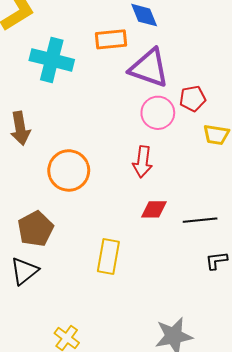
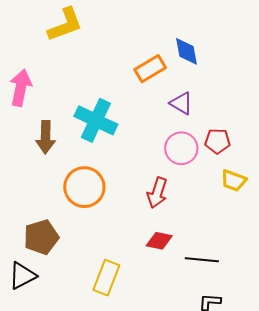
orange rectangle: (111, 39) -> (150, 69), turned -36
cyan cross: (52, 60) -> (96, 120), moved
purple triangle: (149, 68) -> (181, 103), size x0.6

